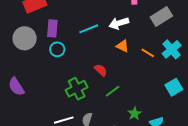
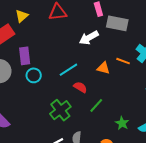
gray rectangle: (161, 17) -> (117, 23), moved, turned 55
cyan line: (89, 29) -> (68, 70), moved
orange triangle: (122, 46) -> (103, 68), moved

